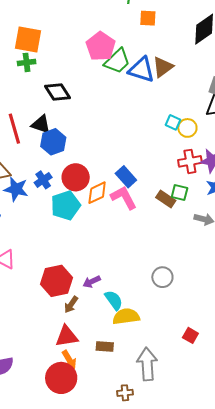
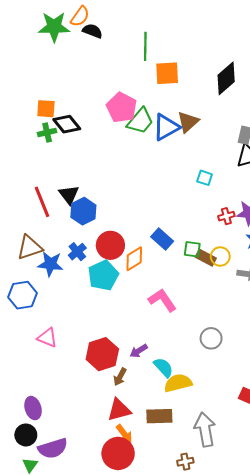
orange square: (148, 18) -> (167, 73), size x1.4
orange square: (28, 40) -> (46, 109), size x0.7
blue triangle: (141, 70) -> (166, 127), turned -40
black diamond: (58, 92) -> (67, 124), moved
black triangle: (41, 124) -> (69, 195), turned 40
yellow circle: (187, 128) -> (220, 256), moved
red cross: (190, 161) -> (226, 216), size x0.7
green square: (180, 192) -> (192, 249), moved
pink L-shape: (124, 198) -> (162, 300), moved
brown rectangle: (105, 346) -> (159, 416), size x1.4

